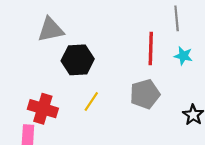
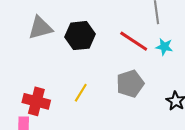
red line: (151, 48) -> (134, 41), turned -56
black hexagon: (78, 60) -> (80, 36), moved

